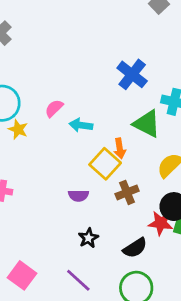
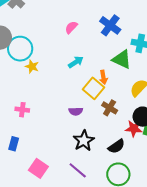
pink semicircle: (54, 108) -> (71, 27), moved
cyan arrow: (81, 125) -> (76, 62), turned 140
brown cross: (127, 192) -> (110, 108), turned -35
black star: (88, 238) -> (84, 141), size x1.5

